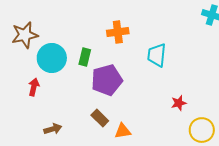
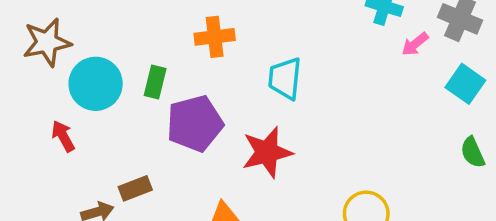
red arrow: (34, 87) -> (63, 136), turned -42
red star: (179, 103) -> (267, 152), moved, size x1.8
brown rectangle: (100, 118) -> (135, 188), moved, turned -66

